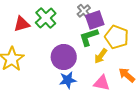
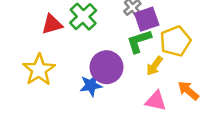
yellow pentagon: (117, 37) -> (175, 41), turned 30
blue star: (68, 80) -> (91, 85), moved

